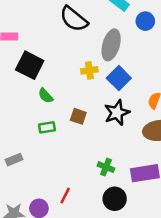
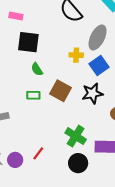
black square: (30, 65) -> (28, 42), turned -30
brown square: (78, 116) -> (60, 91), size x1.5
green cross: (106, 167) -> (76, 136), size x1.5

